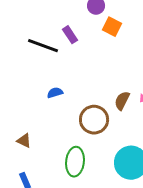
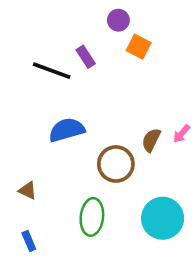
blue semicircle: (55, 93) -> (67, 130), size x1.8

